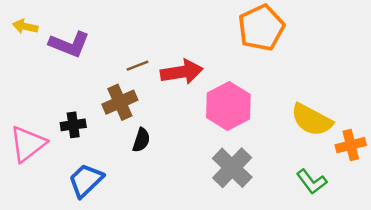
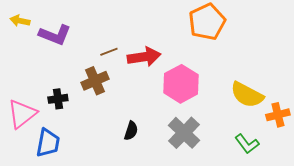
black semicircle: (141, 140) -> (131, 131), moved
blue trapezoid: (86, 180) -> (48, 143), moved, turned 144

